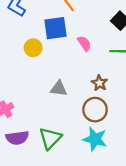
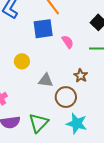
yellow circle: (33, 48) -> (22, 61), moved
brown circle: (95, 110) -> (66, 97), moved

